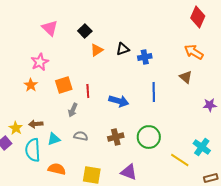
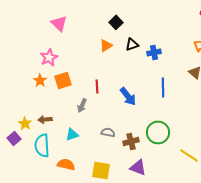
black square: (85, 31) -> (116, 22), moved
orange square: (64, 85) -> (63, 80), moved
blue arrow: (119, 101) -> (128, 96), turned 36
gray semicircle: (81, 136) -> (108, 132), moved
brown cross: (116, 137) -> (131, 141), moved
cyan triangle: (54, 139) -> (72, 134), moved

